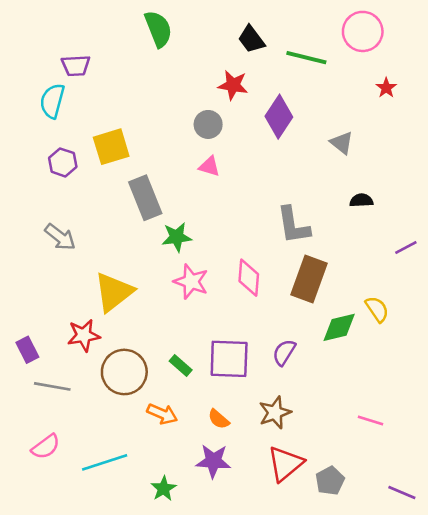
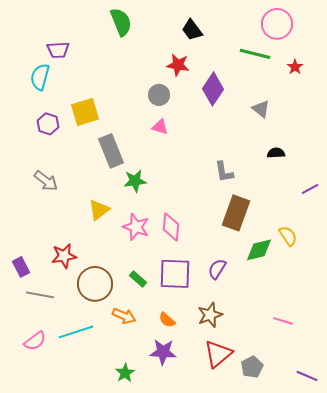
green line: (306, 58) -> (255, 54), moved
gray L-shape: (293, 225) -> (224, 172), size x0.7
pink diamond: (249, 278) -> (171, 227), moved
pink star: (191, 282) -> (136, 227), moved
yellow triangle: (114, 292) -> (99, 210), moved, size x0.7
cyan line: (105, 462) -> (76, 332), moved

